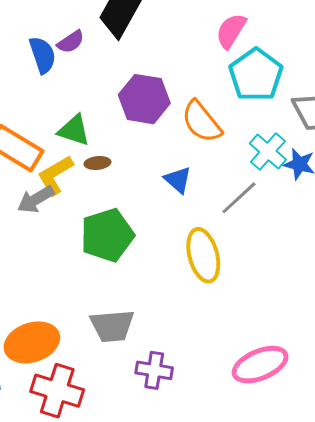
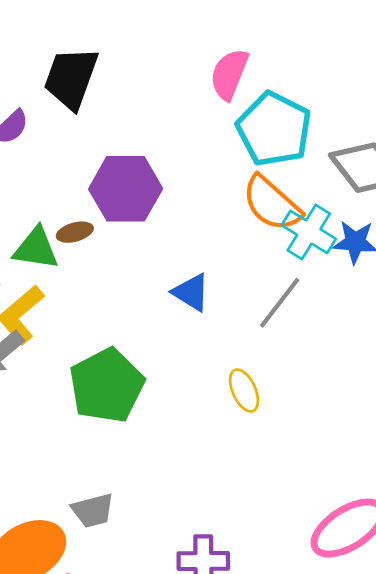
orange semicircle: (202, 122) -> (272, 203), moved
brown ellipse: (97, 163) -> (75, 232), moved
yellow ellipse: (203, 255) -> (244, 390), size x0.6
gray trapezoid: (112, 326) -> (93, 510), moved, size x0.7

